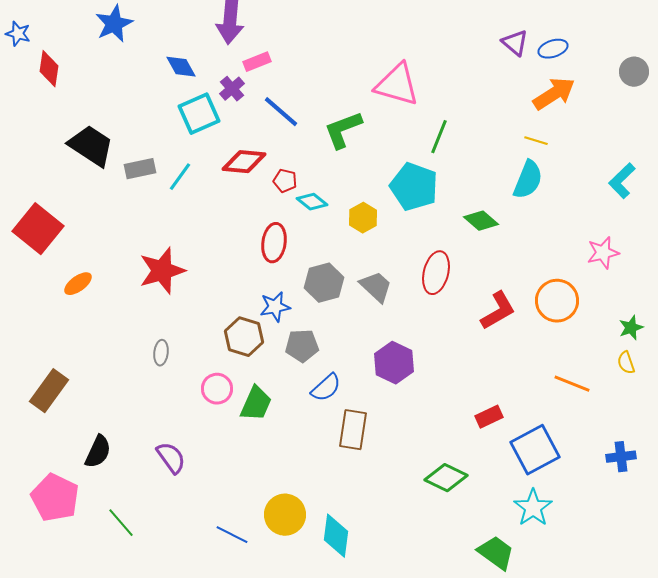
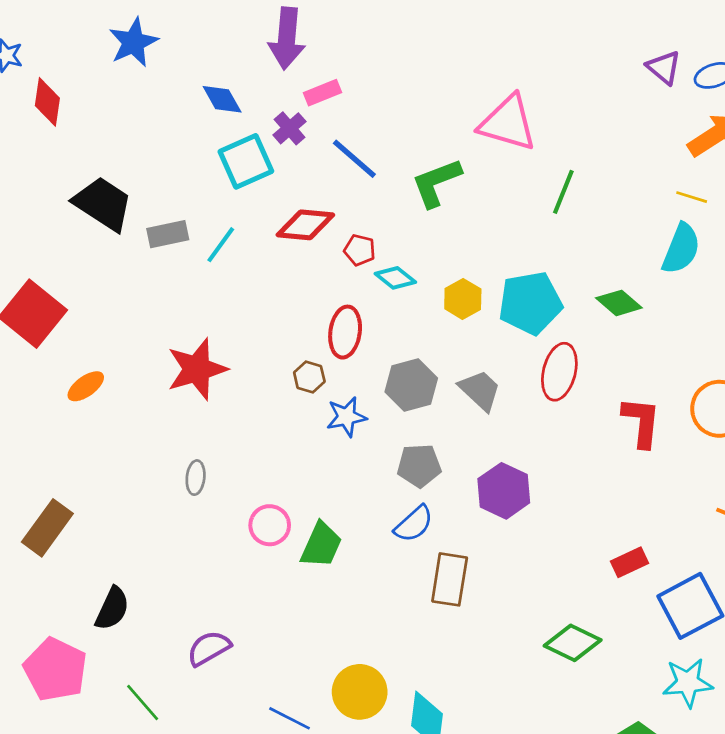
cyan pentagon: (414, 187) -> (530, 303), moved, turned -30
red L-shape: (498, 311) -> (641, 422), turned -54
brown hexagon: (244, 337) -> (309, 377), moved, size x0.6
gray pentagon: (302, 346) -> (419, 466), moved
purple semicircle: (171, 458) -> (209, 648), moved, turned -84
cyan star: (533, 508) -> (688, 683), turned 30

